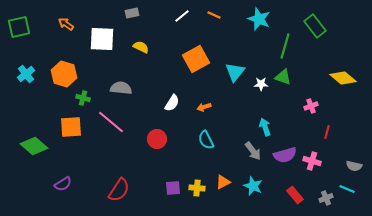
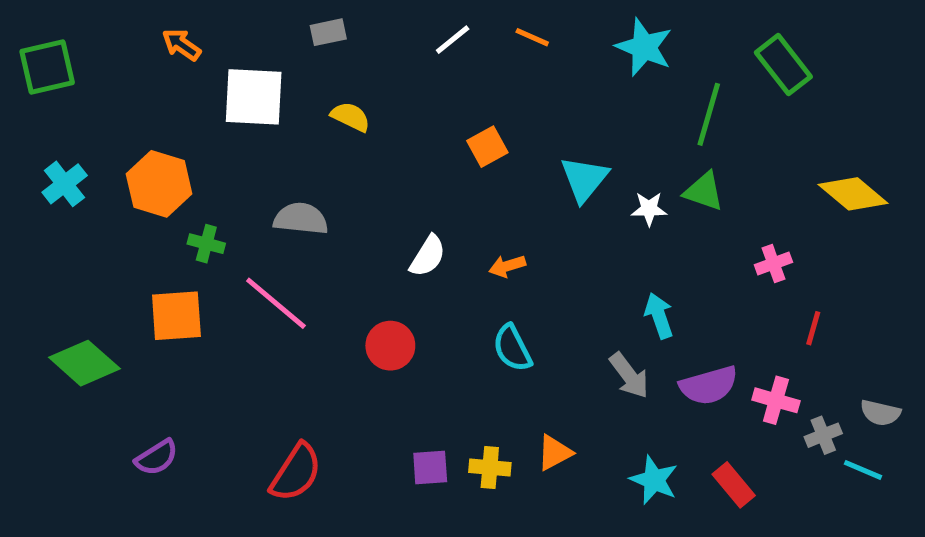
orange arrow: (66, 24) -> (181, 45), moved
orange square: (196, 59) -> (487, 147), size x0.6
cyan star: (253, 186) -> (654, 480), moved
gray cross: (326, 198) -> (823, 435), moved

